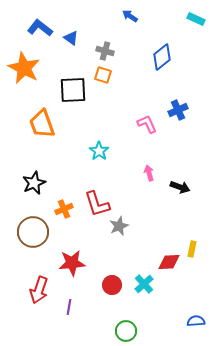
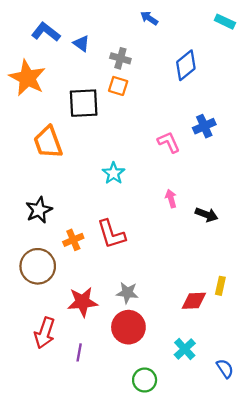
gray star: (119, 226) -> (127, 293), moved, turned 30
cyan cross: (144, 284) -> (185, 349), moved
red circle: (112, 285) -> (128, 327), size x1.5
blue semicircle: (196, 321) -> (225, 369), turned 60

